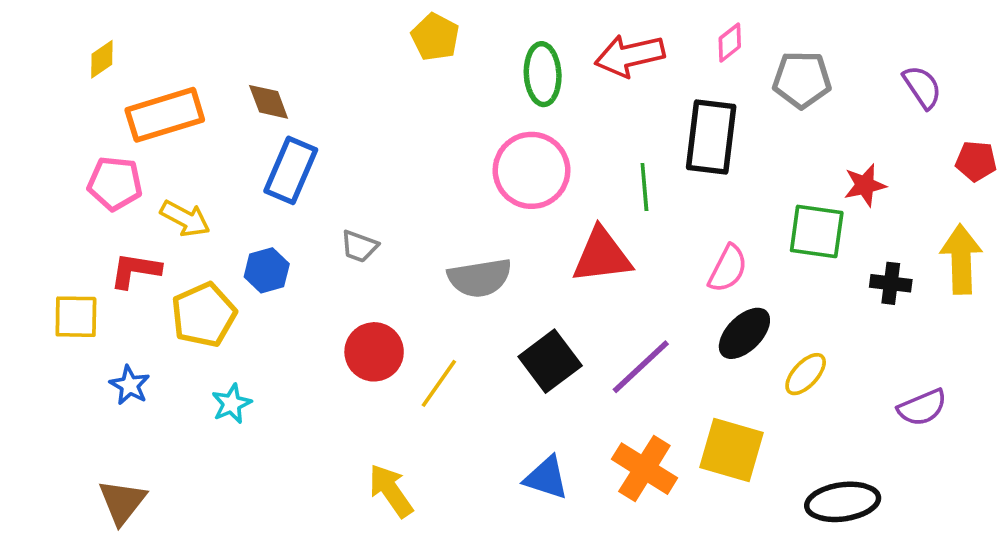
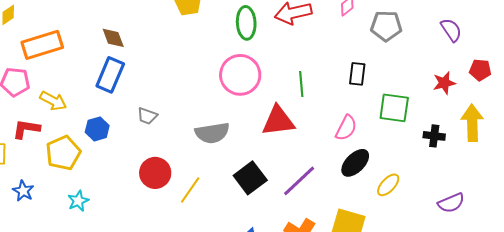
brown diamond: (269, 102) -> (113, 38), moved
black rectangle: (711, 137) -> (357, 74), moved, size x0.6
red star: (865, 185) -> (444, 83), moved

